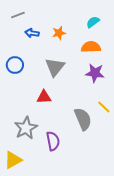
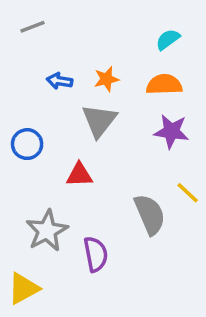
blue arrow: (32, 33) -> (60, 81), moved
orange star: (59, 33) -> (106, 79), moved
blue circle: (15, 65) -> (27, 144), moved

